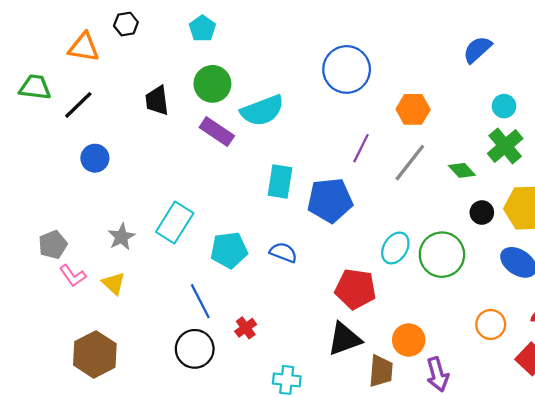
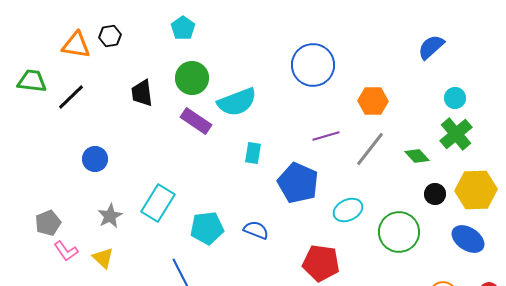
black hexagon: (126, 24) -> (110, 36), moved
purple line: (361, 148) -> (326, 136), turned 48
blue circle: (95, 158) -> (95, 159), moved
cyan rectangle: (280, 181) -> (253, 153), moved, size x0.7
blue pentagon: (330, 200) -> (298, 183), turned 30
cyan ellipse: (395, 248) -> (348, 210), moved, turned 32

